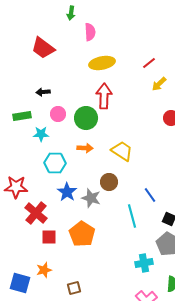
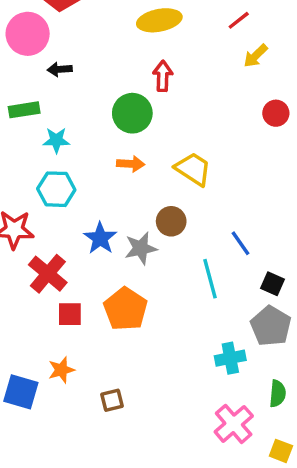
red arrow: (104, 96) -> (163, 76), size x0.7
pink circle: (58, 114) -> (28, 34), moved, size x1.6
cyan hexagon: (55, 163) -> (56, 189), moved
gray star: (91, 198) -> (141, 248), turned -30

